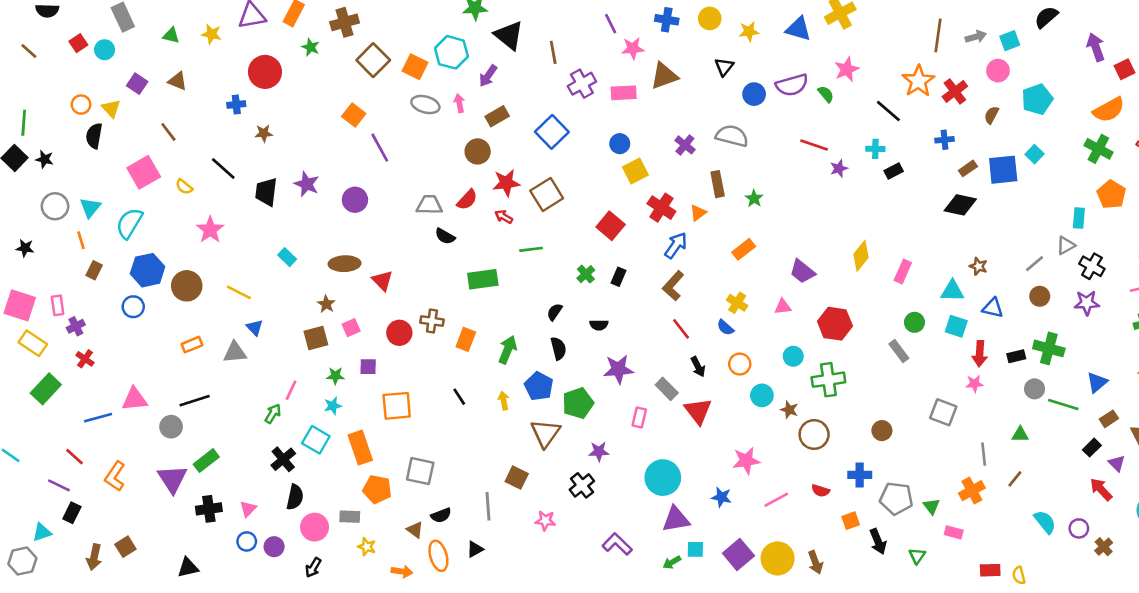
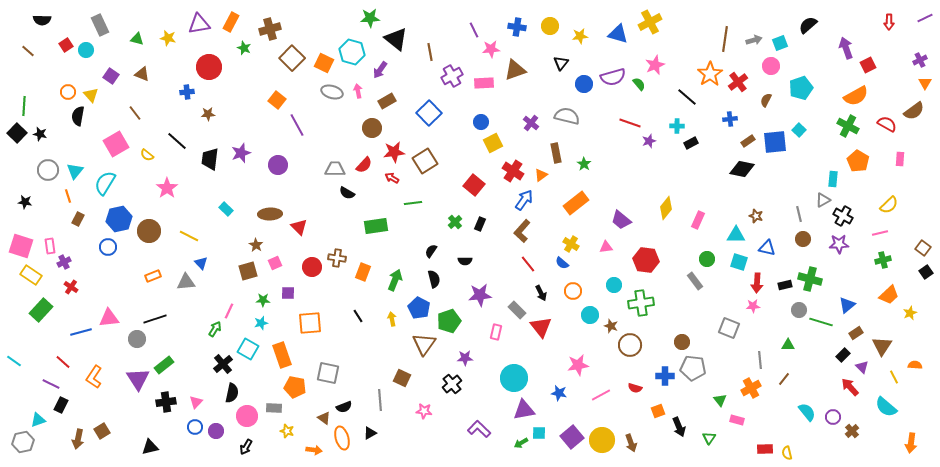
purple star: (307, 184) -> (241, 153), turned 30
orange rectangle: (744, 249) -> (576, 203), size x1.4
gray line: (1035, 264) -> (799, 214), turned -63
gray pentagon: (896, 498) -> (693, 368), moved

